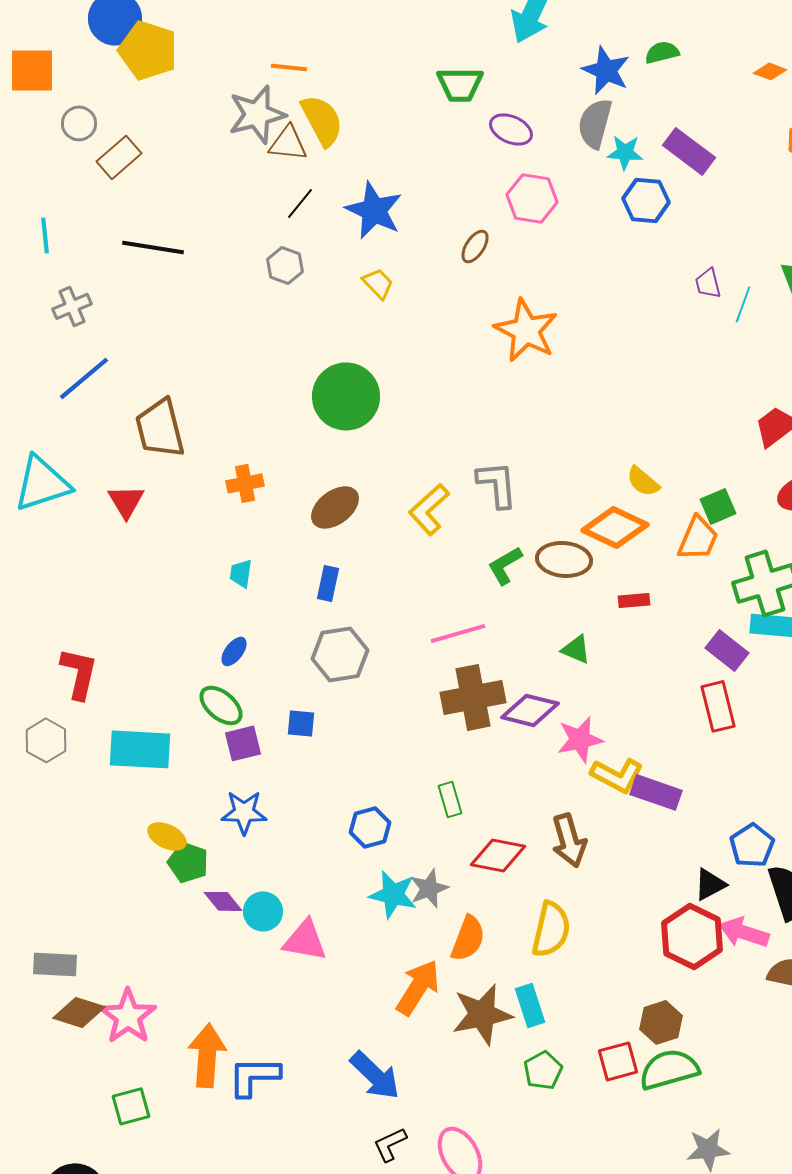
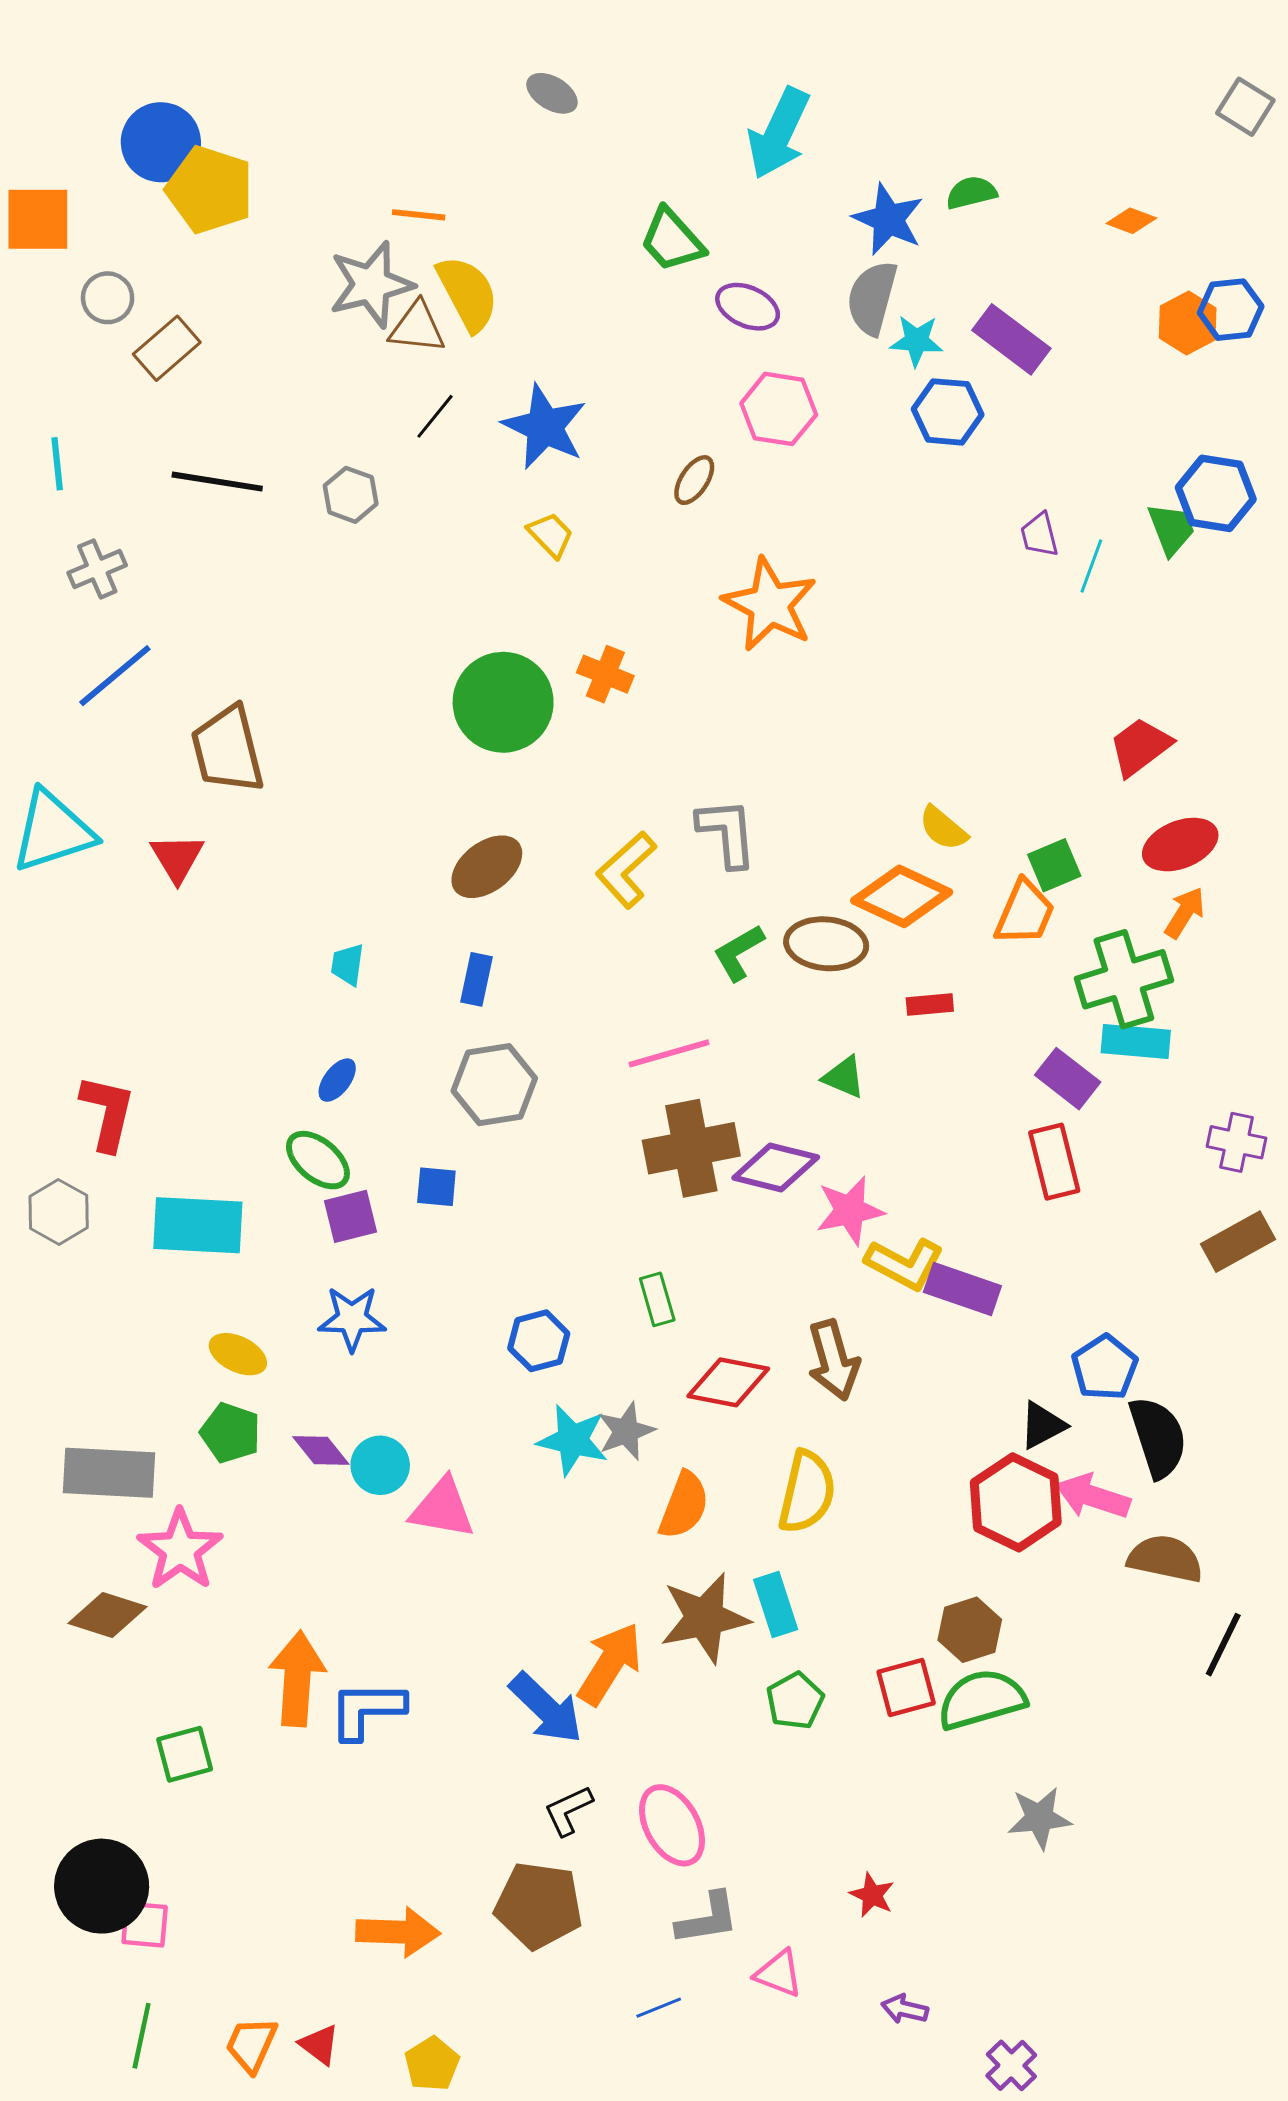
green trapezoid: (460, 84) -> (672, 240), turned 48
gray hexagon: (285, 265) -> (351, 495), moved
orange cross: (245, 483) -> (605, 674), moved, turned 33
green pentagon: (188, 862) -> (231, 1433), moved
gray rectangle: (55, 964) -> (109, 1473), moved, size x1.4
orange arrow: (418, 987) -> (610, 1664), moved
pink star: (128, 1016) -> (180, 1550), moved

